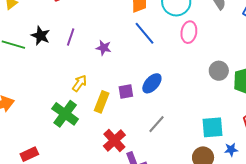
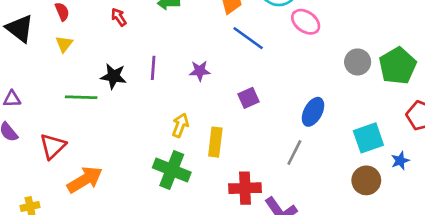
pink ellipse: (189, 32) -> (306, 22), turned -50
blue ellipse: (152, 83) -> (313, 112), moved
purple square: (126, 91) -> (248, 98), moved
red cross: (114, 141) -> (245, 188), turned -35

